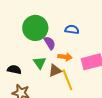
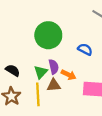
purple semicircle: (50, 43) -> (54, 67), moved
yellow line: (67, 80) -> (38, 94), moved

